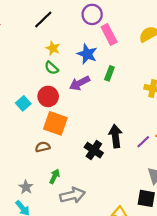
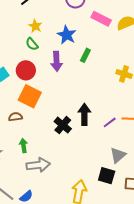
pink rectangle: (109, 35) -> (101, 19), moved, turned -42
purple arrow: (80, 83) -> (57, 61), turned -72
green arrow: (55, 176) -> (23, 145), turned -40

